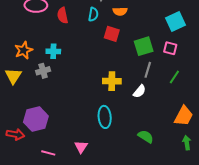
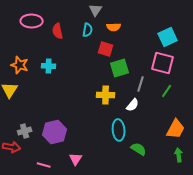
green square: (144, 46) -> (120, 68), moved
pink square: (170, 48) -> (163, 63), size x1.6
orange star: (24, 50) -> (20, 65), turned -30
gray cross: (43, 71) -> (25, 131), moved
cyan ellipse: (105, 117) -> (119, 130), moved
purple hexagon: (36, 119) -> (55, 132), moved

